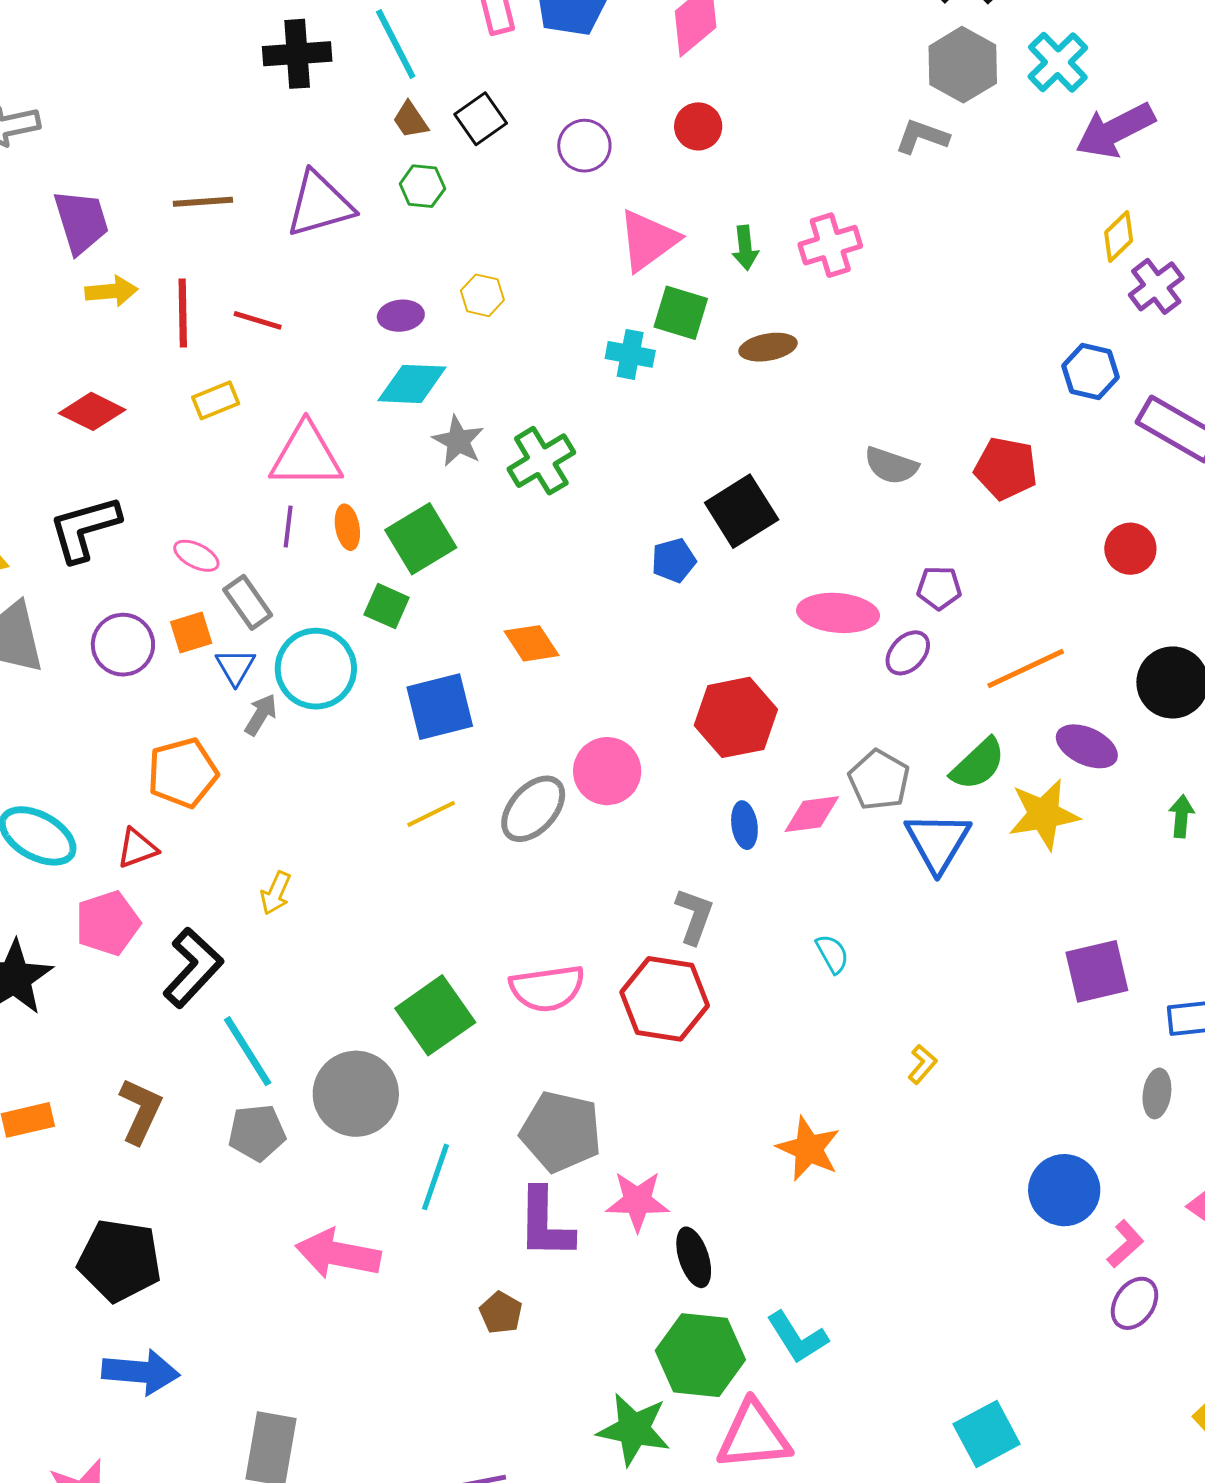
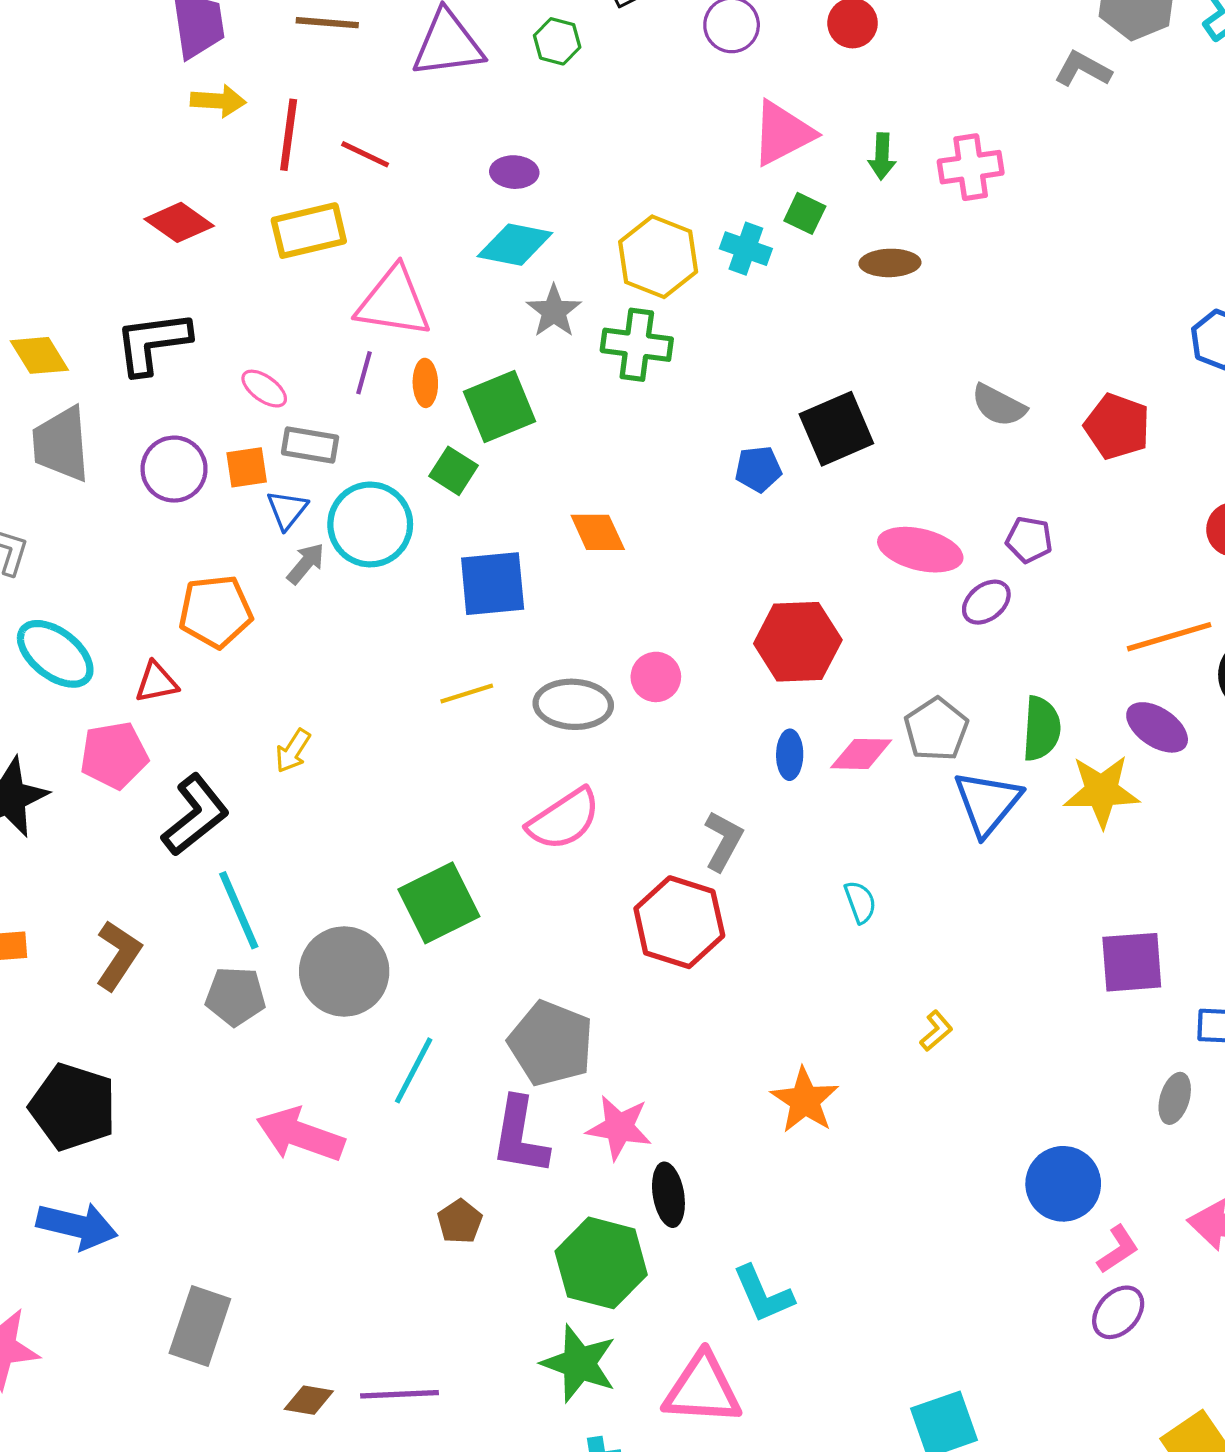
yellow hexagon: (482, 295) -> (658, 257), moved, size x1.8
green square: (681, 313) -> (805, 213), size x0.7
yellow rectangle: (216, 400) -> (309, 231), size x1.5
green cross: (541, 461) -> (637, 345), turned 30
gray rectangle: (248, 602) -> (310, 445), turned -54
orange line: (1026, 668) -> (1169, 637), moved
green semicircle: (978, 764) -> (1041, 729), turned -52
pink circle: (607, 771) -> (656, 677), size x0.7
gray ellipse: (533, 809) -> (573, 704), turned 42
pink semicircle: (547, 988) -> (564, 819), moved, turned -34
green hexagon: (700, 1355) -> (601, 1263), moved

